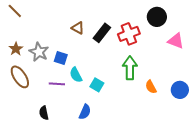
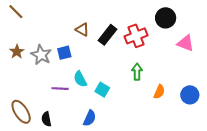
blue square: (61, 58) -> (64, 53), moved, turned -32
green arrow: (130, 68) -> (137, 72), size x0.7
brown ellipse: (20, 77) -> (21, 112), moved
orange semicircle: (151, 87) -> (159, 92), turned -128

